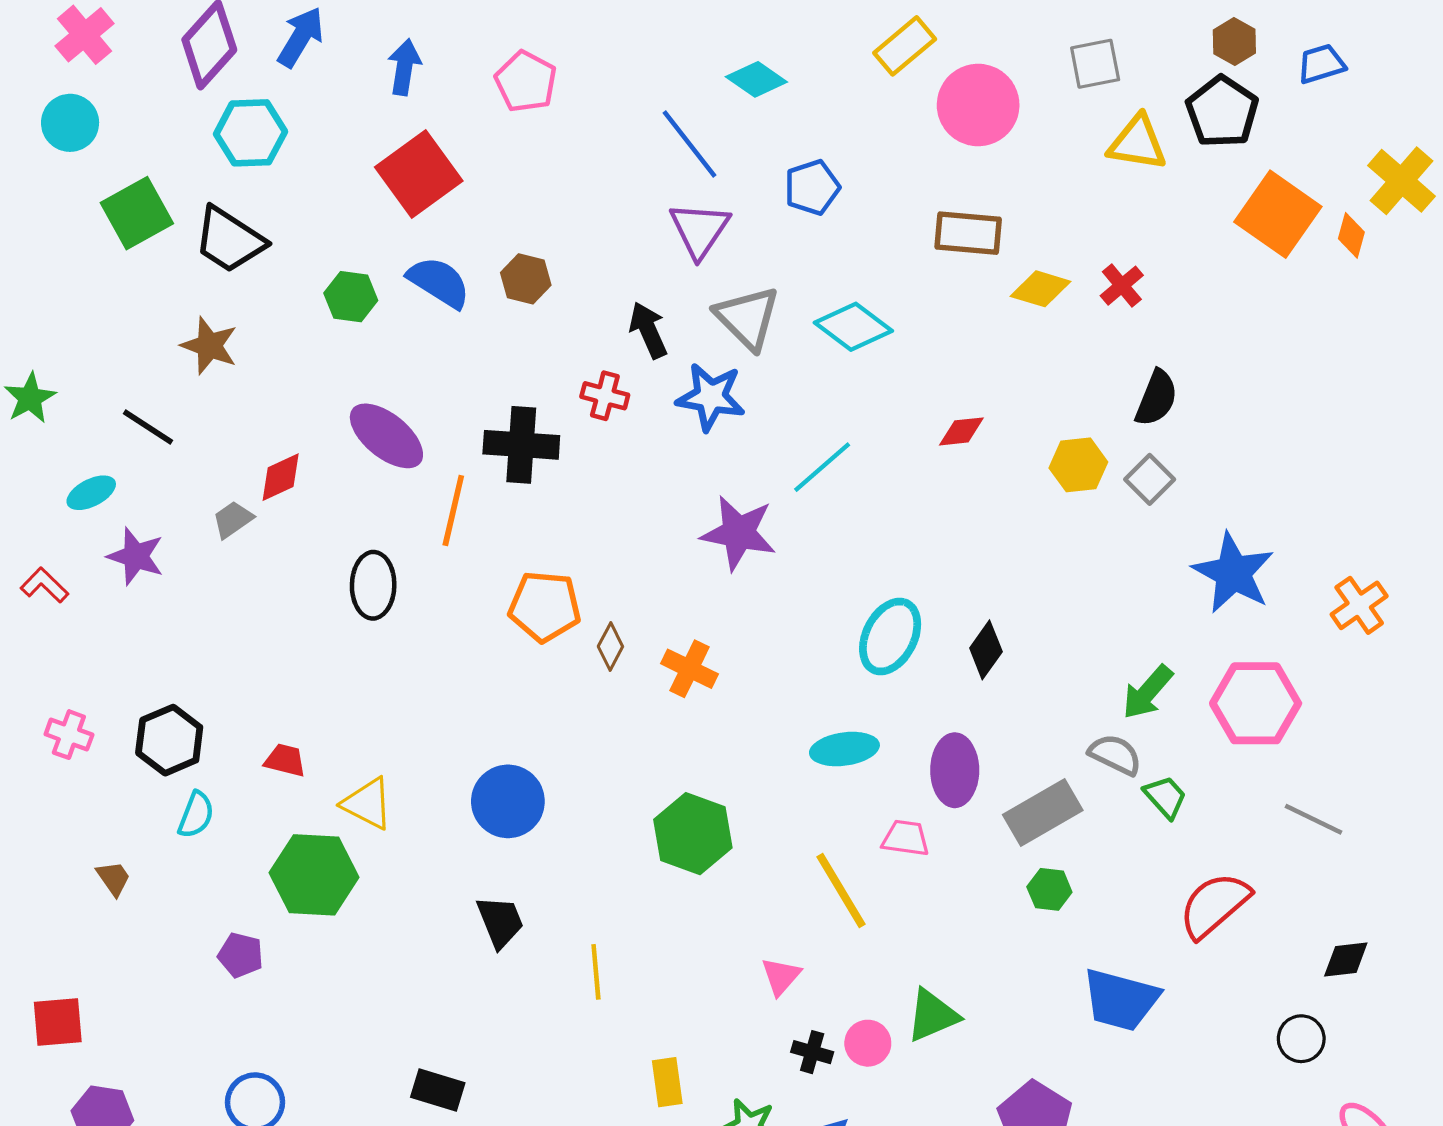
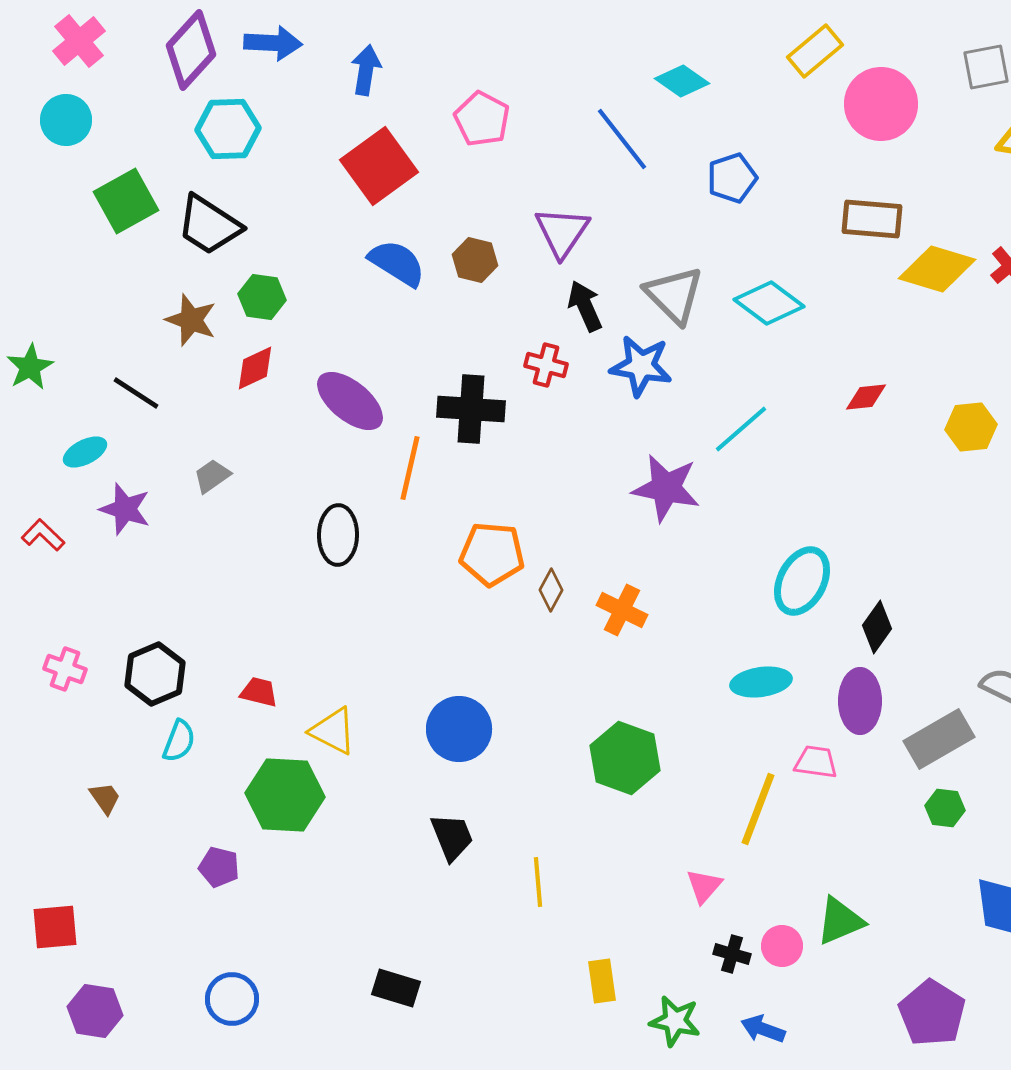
blue arrow: (301, 37) -> (273, 43), turned 62
pink pentagon: (526, 82) -> (482, 119), moved
purple triangle: (700, 230) -> (562, 232), moved
yellow diamond: (1041, 289) -> (937, 269), size x1.4
green hexagon: (351, 297) -> (262, 297), moved
red diamond: (281, 477) -> (255, 368), moved
black diamond: (986, 650) -> (877, 627), moved
yellow line: (841, 891) -> (758, 809), turned 52

